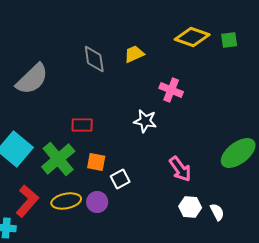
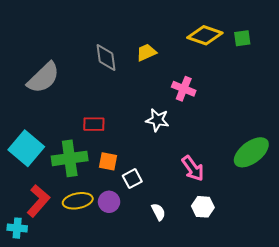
green cross: (58, 159) -> (70, 158), turned 32
white semicircle: (217, 212) -> (158, 212), moved

